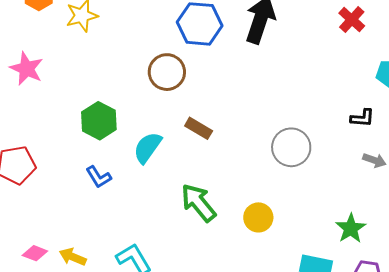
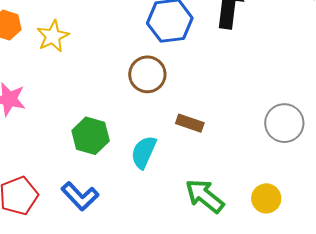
blue L-shape: (98, 177) -> (80, 196), moved, size x1.4

